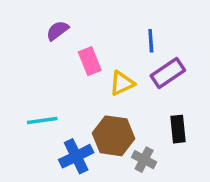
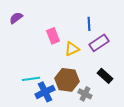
purple semicircle: (57, 31) -> (16, 18), moved
cyan line: (42, 121) -> (31, 79), moved
black rectangle: (178, 129) -> (105, 76), turned -42

